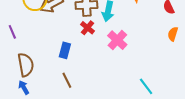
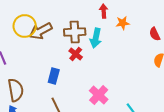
pink cross: (117, 40) -> (99, 95), moved

